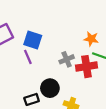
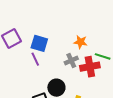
orange star: (91, 39) -> (80, 42), moved

